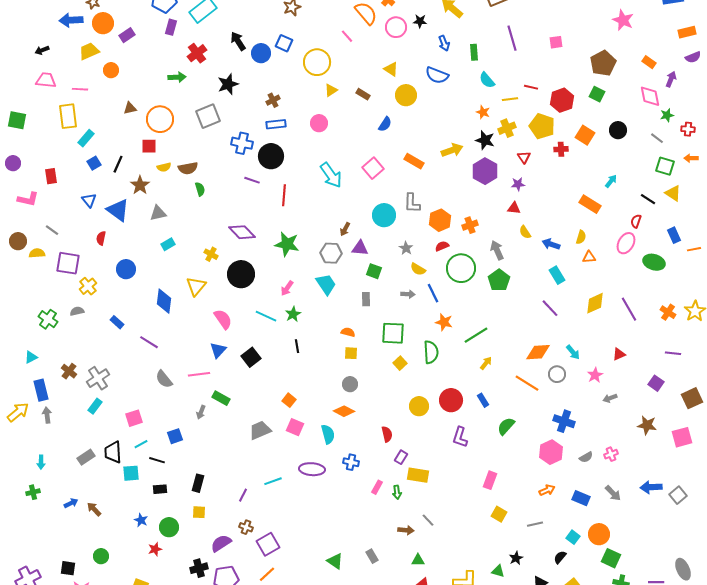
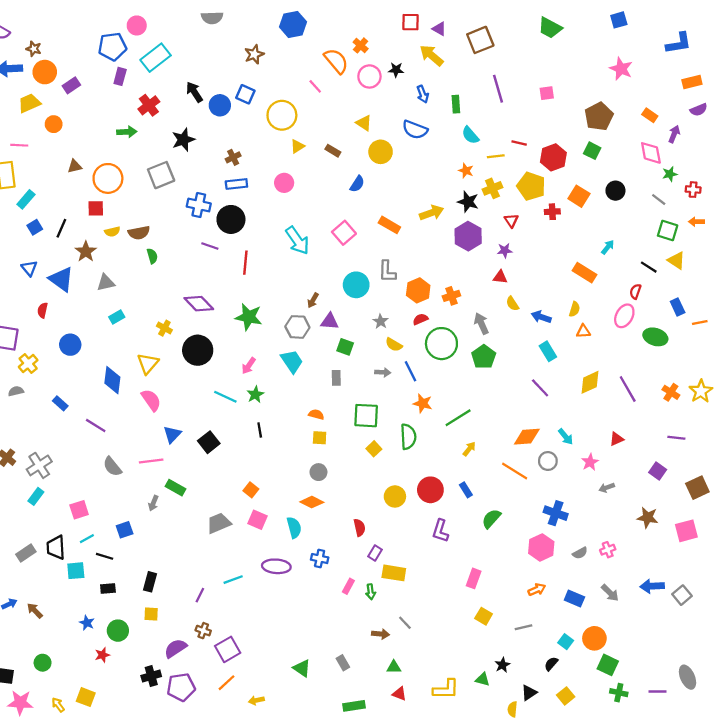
pink semicircle: (223, 319) -> (151, 400), moved

